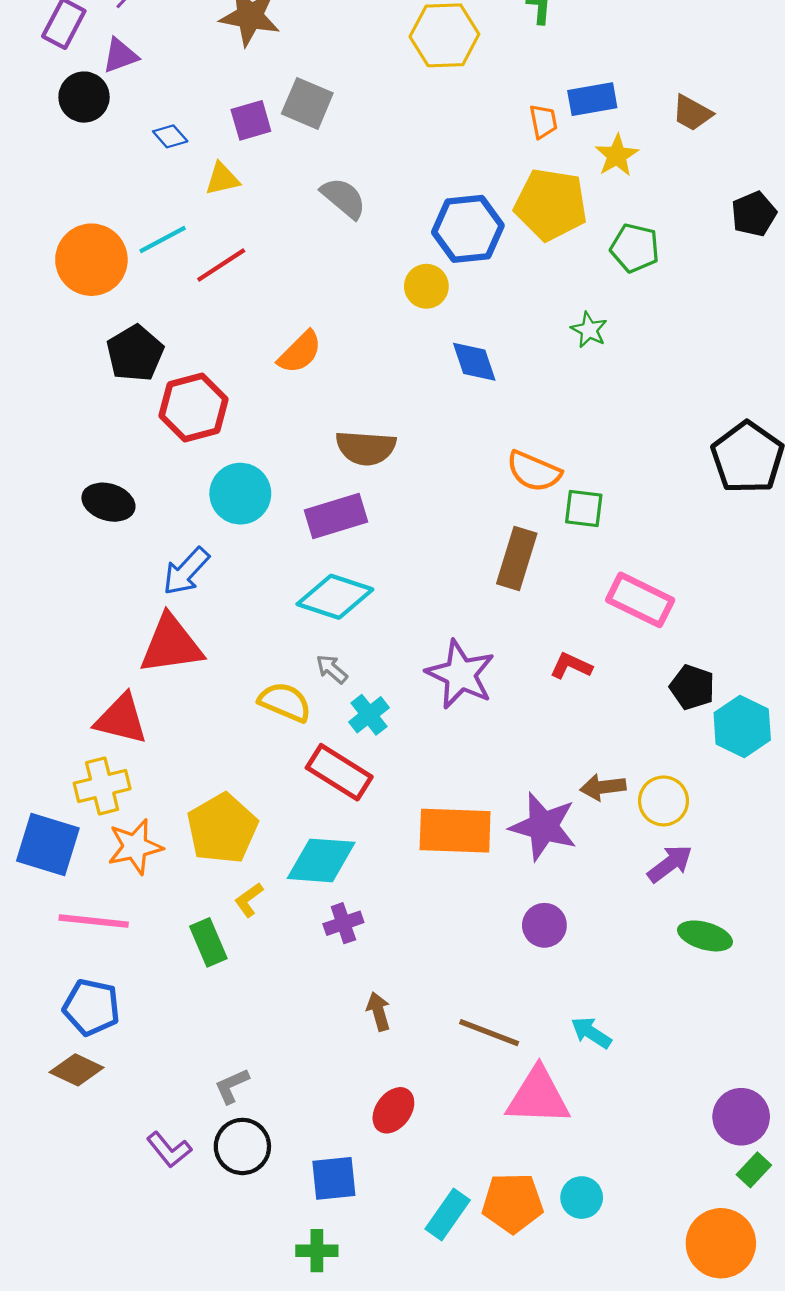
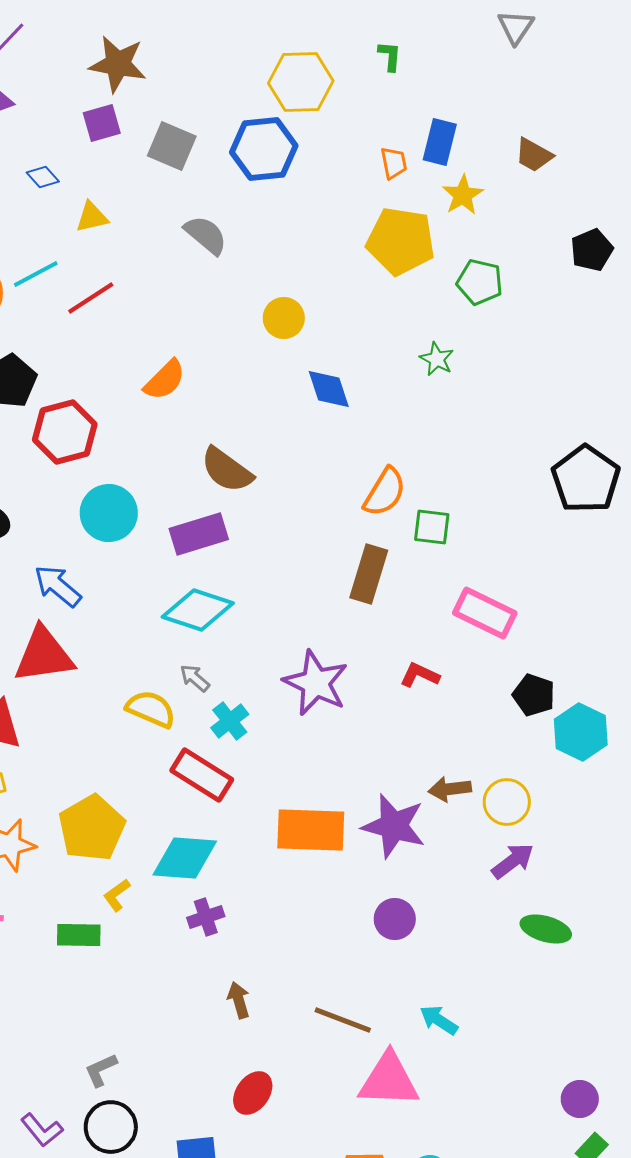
blue rectangle: (592, 99) -> (440, 142), turned -66
purple square: (251, 120) -> (102, 123), moved
blue hexagon: (468, 229) -> (264, 149), moved
brown semicircle: (366, 448) -> (227, 470), turned 32
orange semicircle: (534, 471) -> (385, 492), turned -82
blue arrow: (186, 571) -> (58, 586), turned 87
green rectangle: (208, 942) -> (79, 935), turned -66
purple circle: (741, 1117) -> (580, 1099), size x0.7

